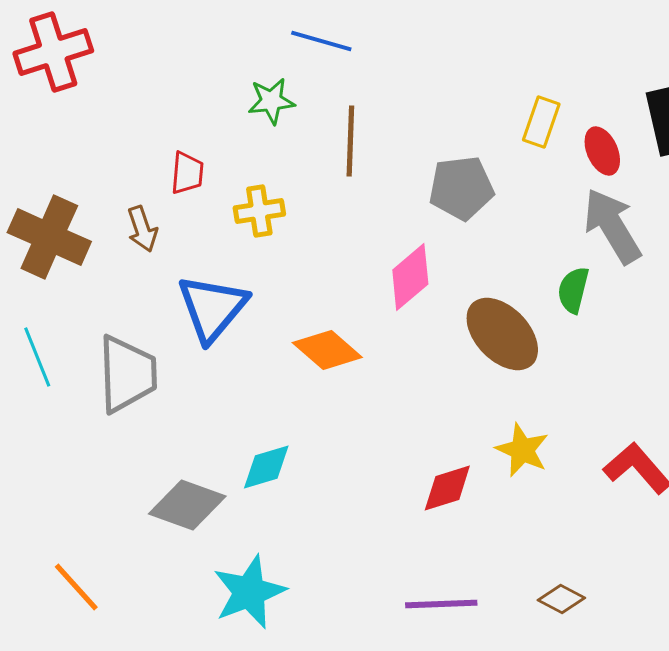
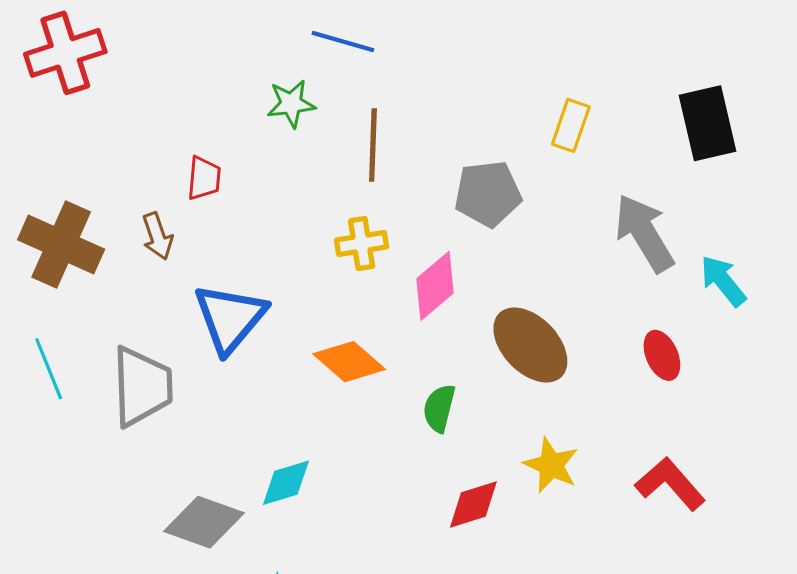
red ellipse: (602, 151) -> (662, 355), moved
yellow cross: (259, 211) -> (362, 243), moved
green semicircle: (573, 290) -> (439, 408), moved

